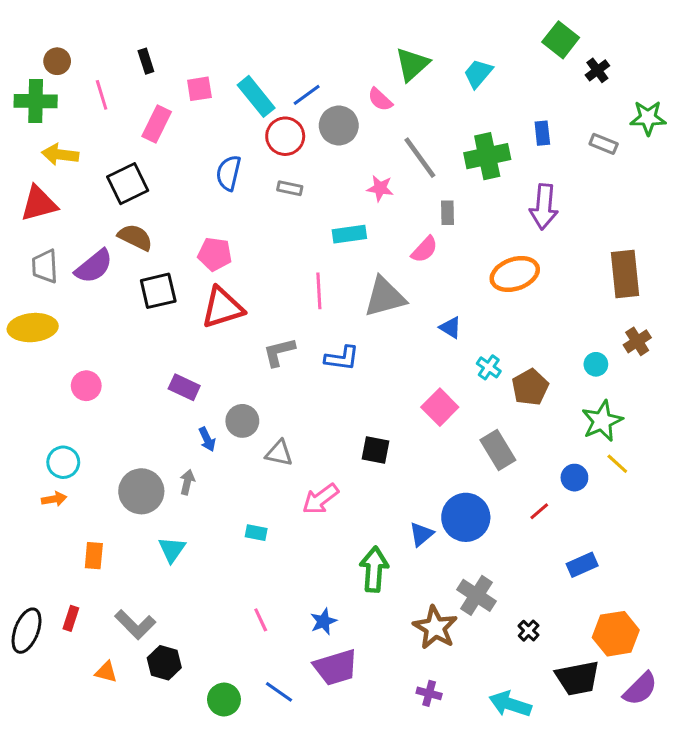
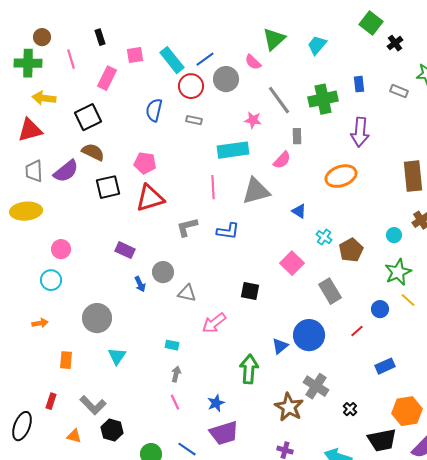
cyan rectangle: (349, 234) -> (233, 150), size x1.4
cyan circle: (63, 462) -> (51, 280), moved
gray arrow: (187, 482) -> (176, 374), moved
black ellipse: (27, 631) -> (22, 426), moved

